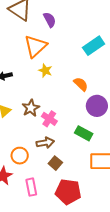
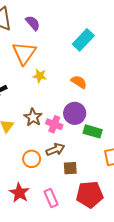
purple circle: (97, 106) -> (75, 113), moved
orange circle: (20, 156) -> (32, 159), moved
brown square: (55, 163) -> (70, 168), turned -32

